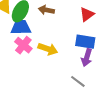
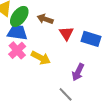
red triangle: (87, 14) -> (66, 33), moved, turned -35
blue rectangle: (85, 42) -> (91, 39), moved

